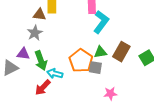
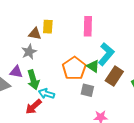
cyan L-shape: (101, 22) -> (106, 54), moved
green triangle: (100, 52) -> (93, 66), moved, turned 40
orange pentagon: (81, 61) -> (74, 68), moved

